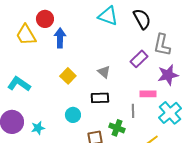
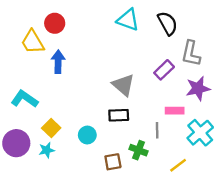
blue arrow: (60, 38) -> (58, 62), moved
gray triangle: (104, 72) -> (123, 85), size x1.5
yellow square: (68, 76) -> (51, 128), moved

